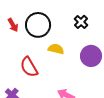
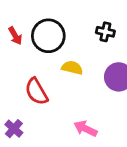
black cross: (81, 22) -> (105, 32), turned -32

